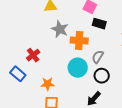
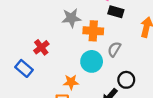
gray star: (60, 29) -> (71, 18), turned -30
black circle: (102, 76) -> (126, 80), moved
orange star: (48, 84) -> (71, 82), moved

